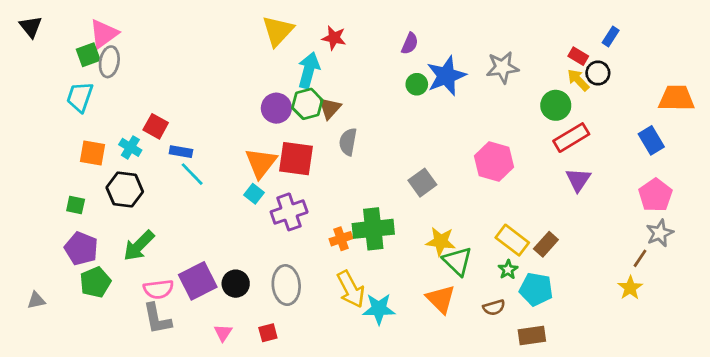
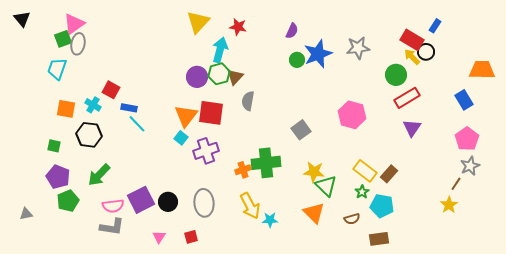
red rectangle: (578, 56) -> (412, 40), size x1.6
cyan star: (379, 309) -> (270, 220), size x0.7
gray L-shape: (157, 319) -> (112, 227), turned -70

